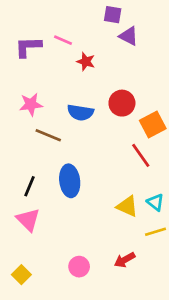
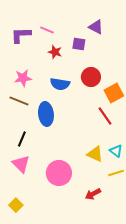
purple square: (113, 15) -> (79, 44), moved
red star: (86, 62) -> (55, 52), moved
brown line: (48, 135) -> (19, 101), moved
blue ellipse: (70, 181) -> (46, 114), moved
pink circle: (79, 267) -> (59, 173), moved, size x1.6

